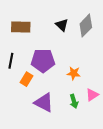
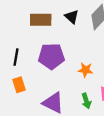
brown rectangle: (21, 27) -> (41, 20), moved
orange rectangle: (26, 79) -> (19, 85), moved, turned -48

